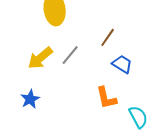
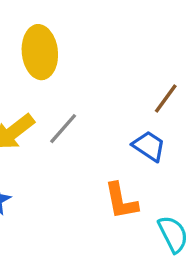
brown line: (108, 37) -> (166, 99), moved

